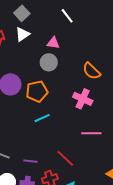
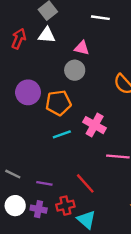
white line: (67, 16) -> (100, 18), turned -49
white triangle: (22, 34) -> (47, 35), turned 35
pink cross: (83, 99) -> (95, 125), moved

